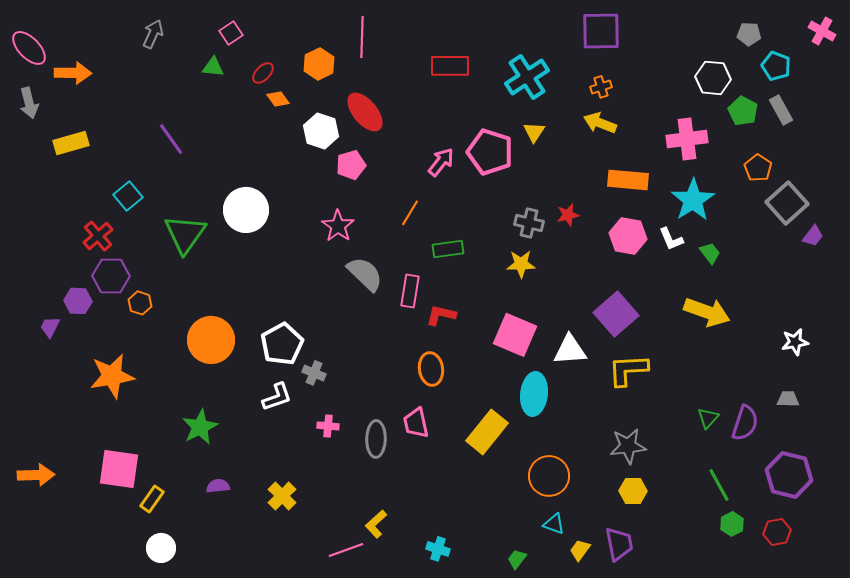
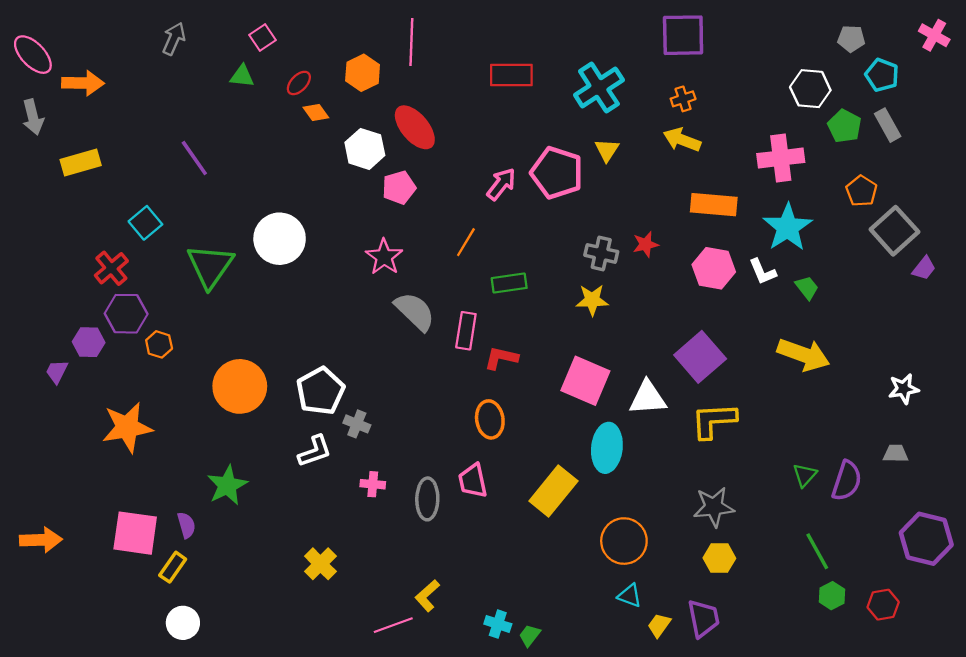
purple hexagon: (789, 475) -> (926, 539), moved
purple semicircle: (218, 486) -> (186, 525), moved, turned 80
green trapezoid: (517, 559) -> (530, 635), moved

